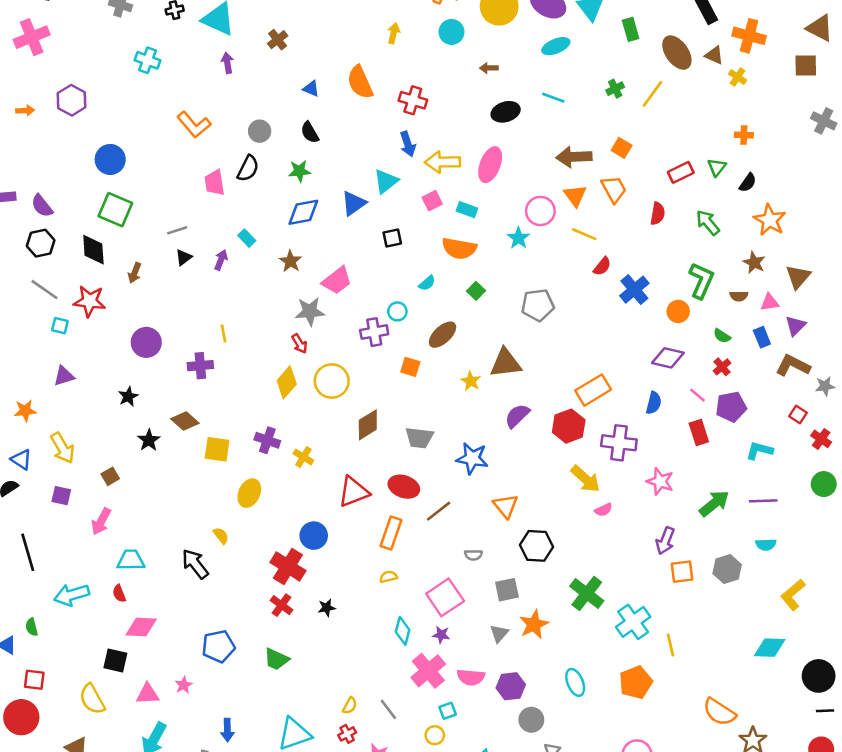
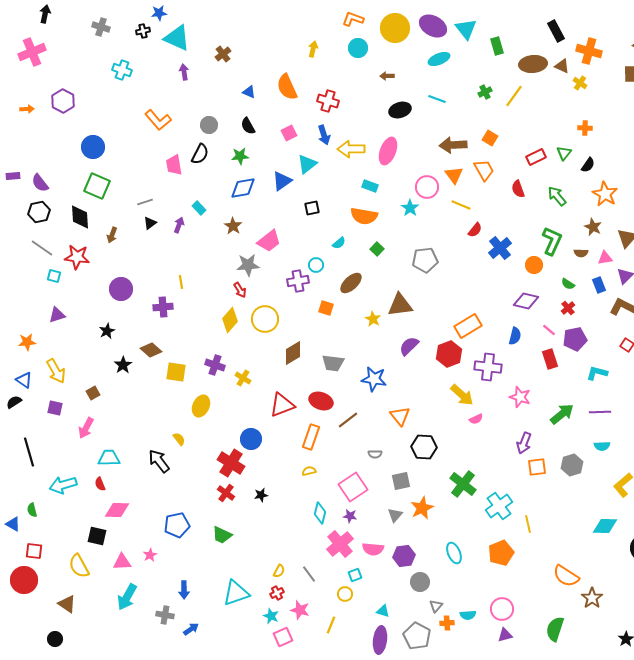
brown ellipse: (677, 53) -> (533, 64), turned -60
pink square: (432, 201) -> (289, 133), moved
red semicircle: (658, 214) -> (518, 189), turned 150

